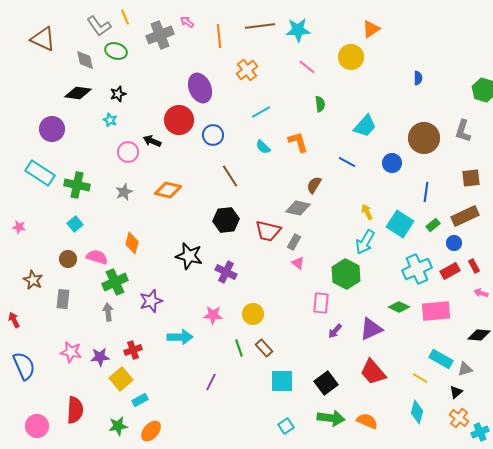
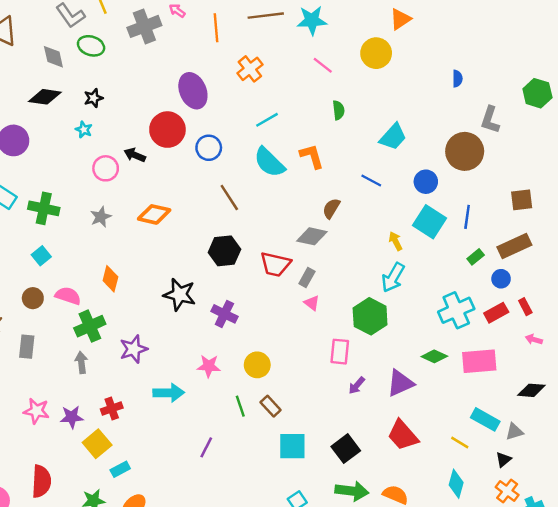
gray L-shape: (463, 131) -> (490, 120), moved
cyan semicircle: (263, 147) -> (269, 162), size x1.8
cyan square: (400, 224) -> (429, 222), moved

